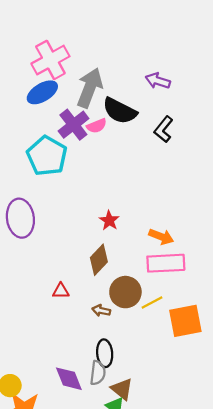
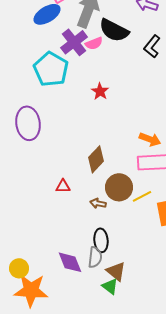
red star: (109, 220) -> (100, 91), moved

